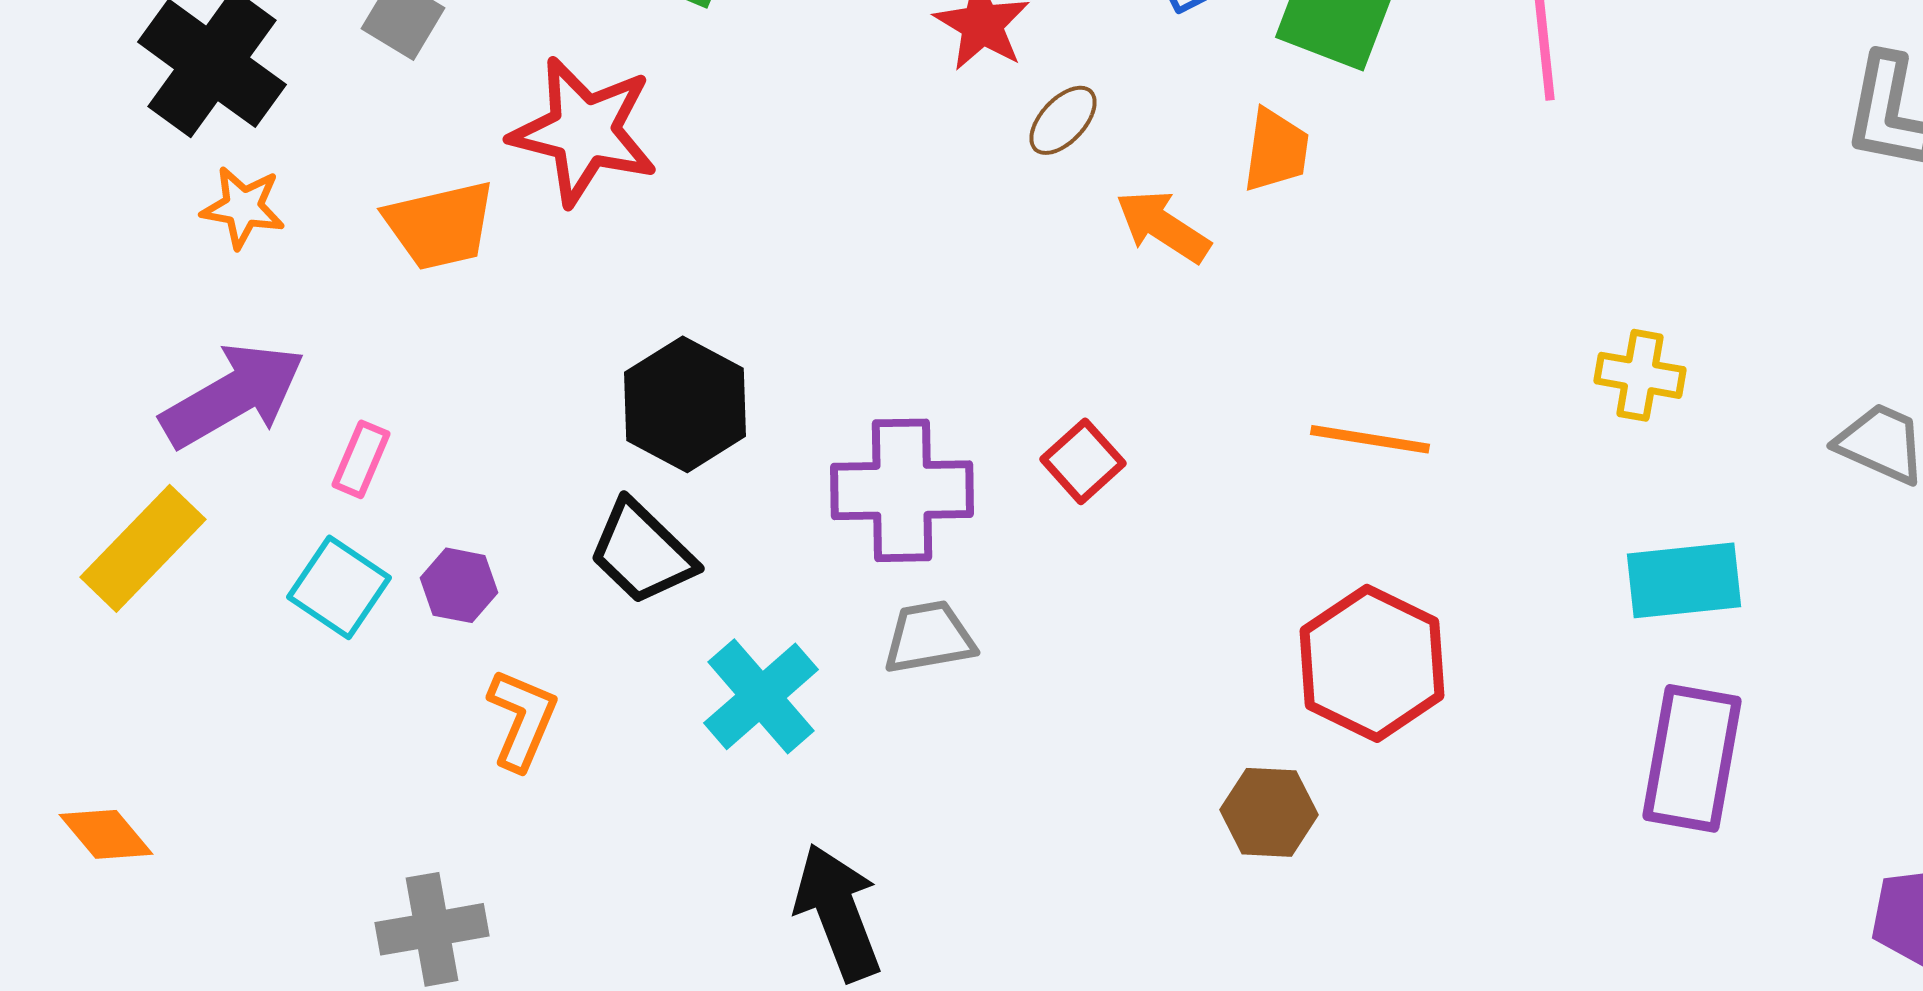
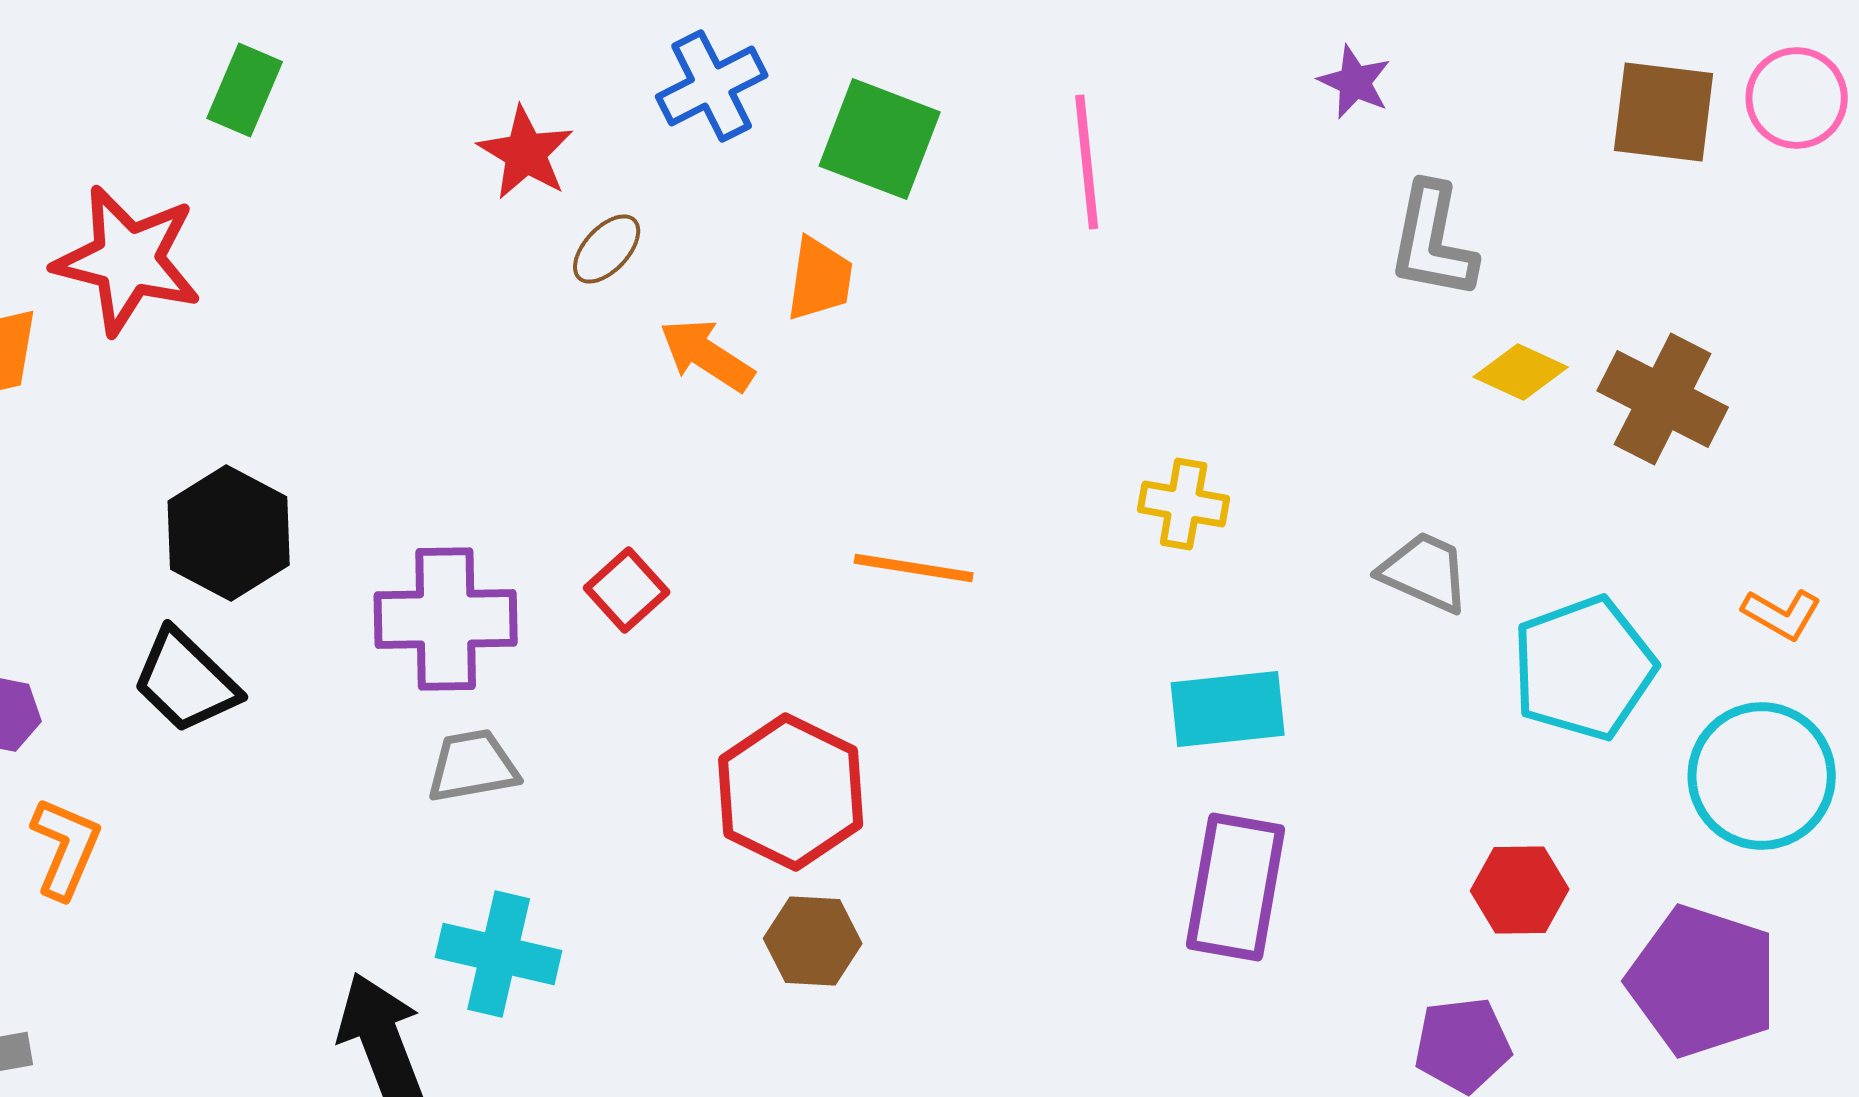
red hexagon: (1372, 663) -> (791, 792), moved
cyan cross: (761, 696) -> (499, 954), moved, turned -36

